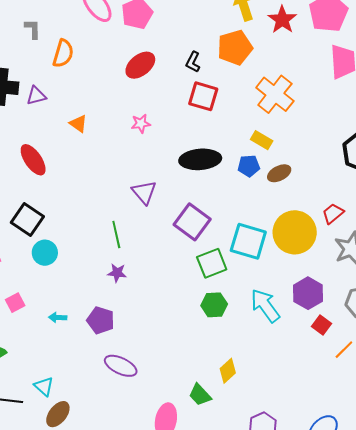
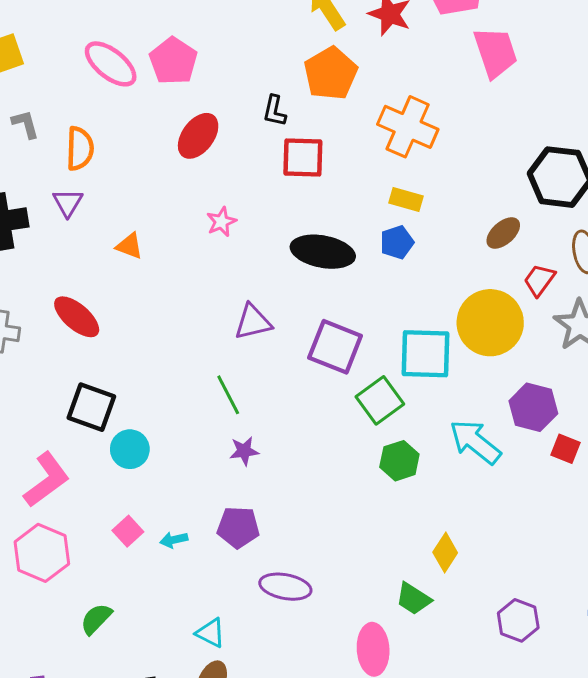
purple triangle: (36, 96) -> (68, 203), moved, turned -30
black ellipse: (200, 159) -> (323, 252), turned 30
brown ellipse: (279, 173) -> (503, 233), moved
purple triangle: (144, 192) -> (253, 322), turned -48
pink square: (15, 303) -> (128, 531), moved
cyan triangle: (44, 386) -> (211, 633), moved

